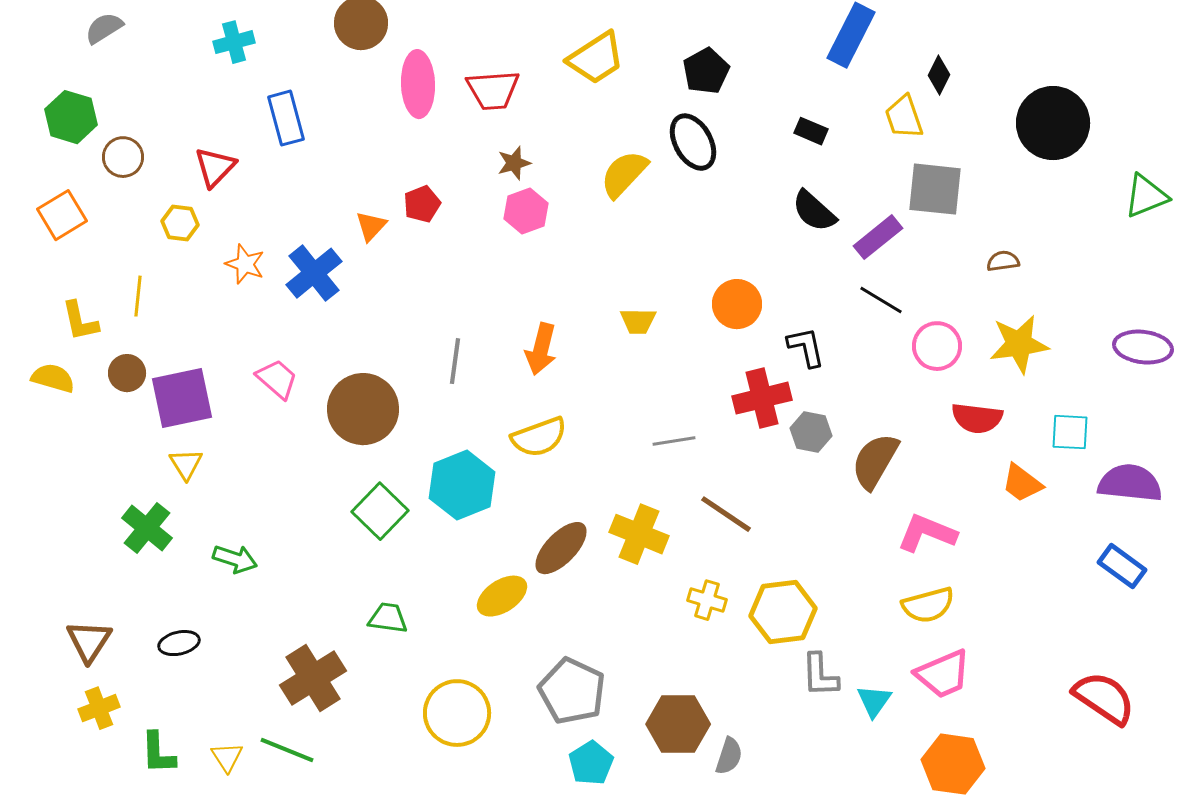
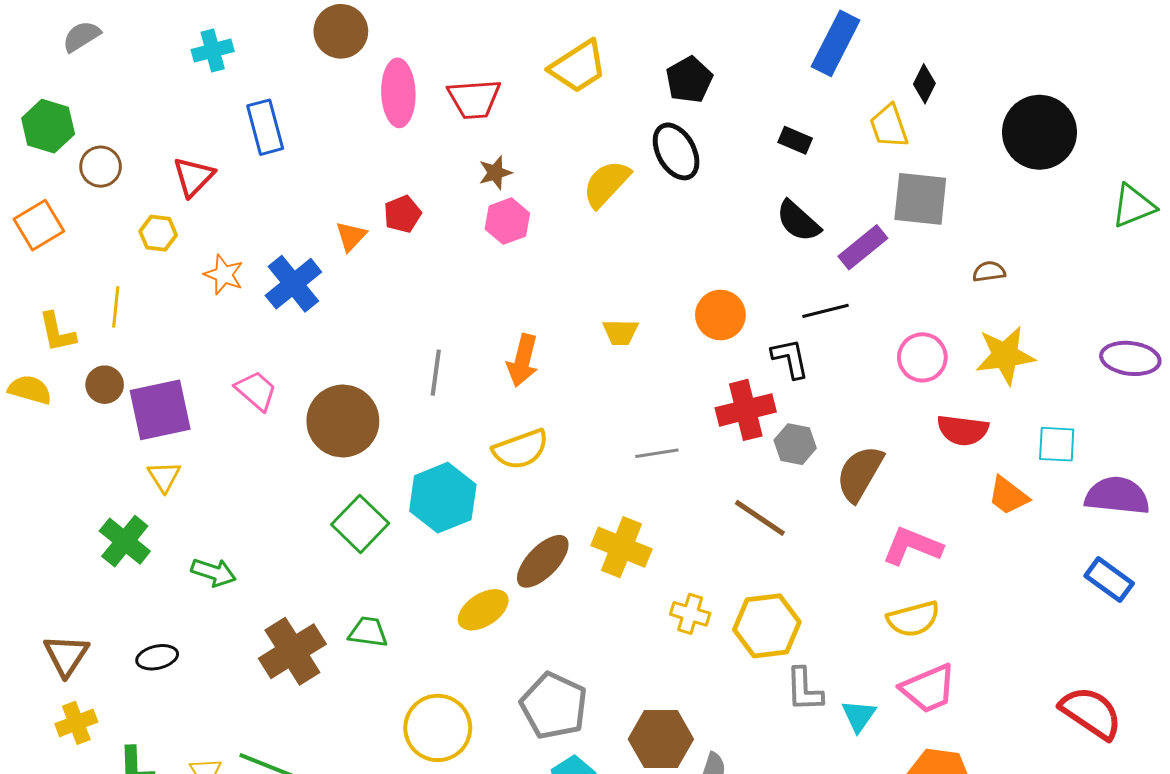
black line: (881, 300) -> (825, 311), moved, turned -45
brown line: (726, 514) -> (760, 518), moved
brown cross: (313, 678) -> (292, 651), moved

